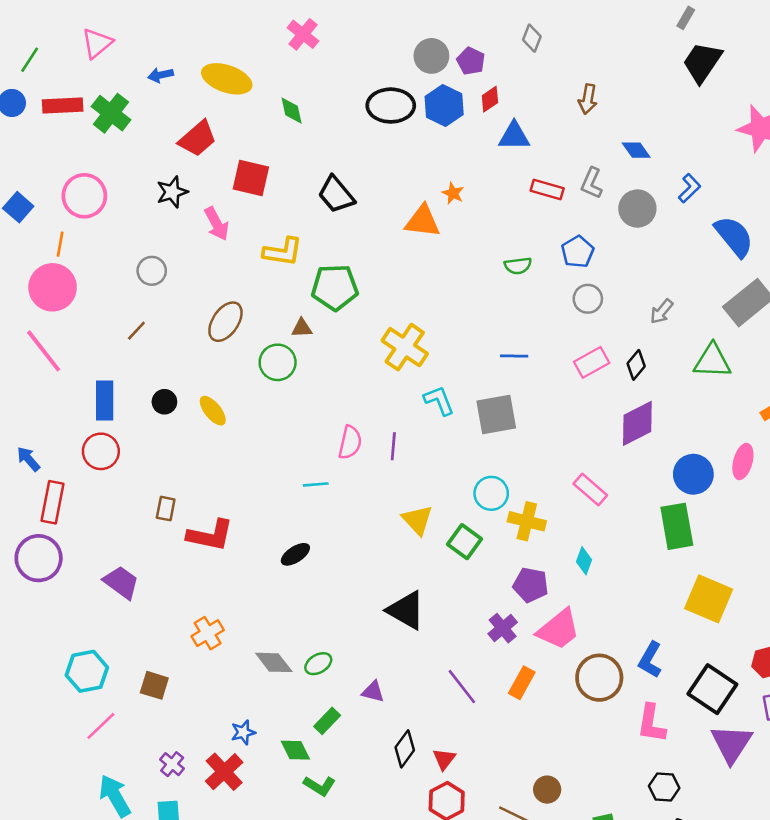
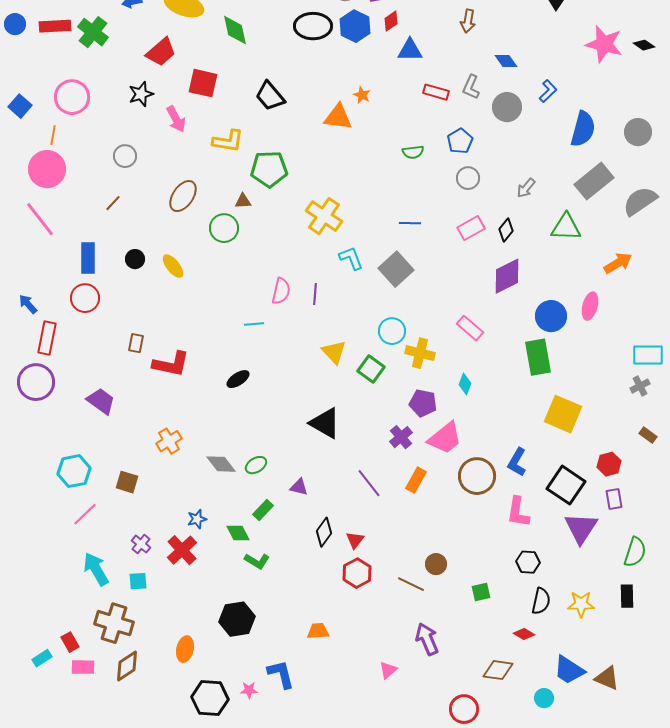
green diamond: (292, 111) -> (235, 30), size x1.4
blue semicircle: (734, 236) -> (583, 129), turned 54
gray square: (496, 414) -> (396, 269), turned -32

